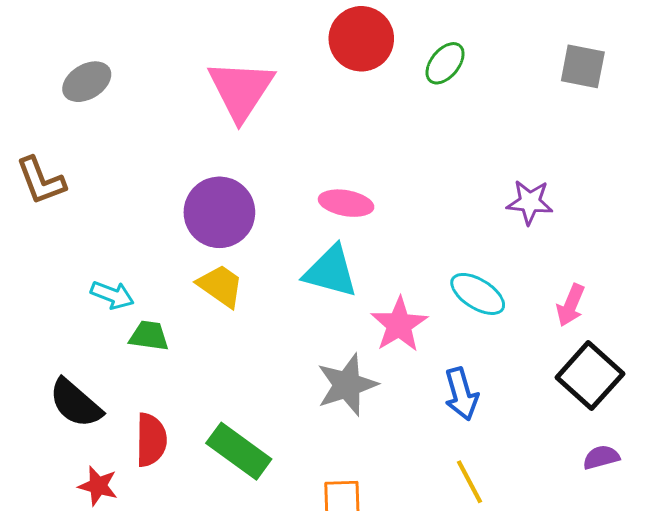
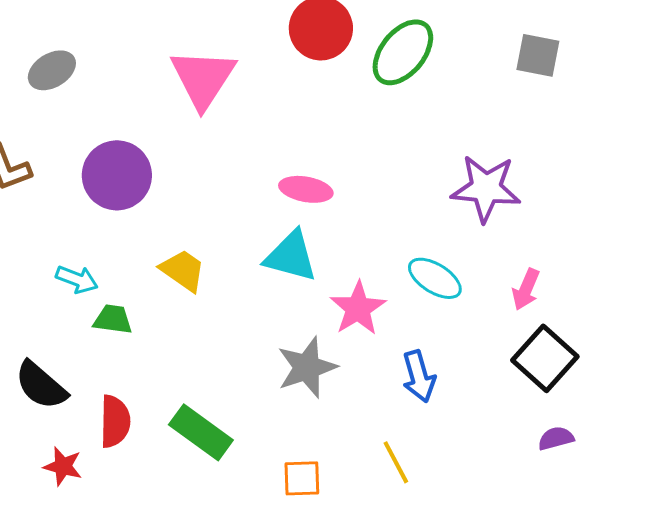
green ellipse: (445, 63) -> (403, 52), size x1.6
purple star: (530, 202) -> (486, 188), size x1.5
purple circle: (219, 212) -> (117, 175), moved
yellow line: (470, 482) -> (396, 462), moved

